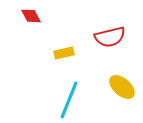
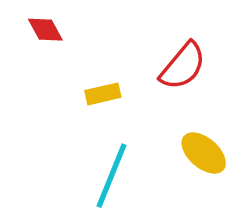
red semicircle: (110, 37) -> (183, 66), turned -36

